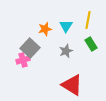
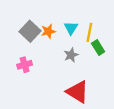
yellow line: (88, 20) -> (89, 32), moved
gray square: (30, 48) -> (30, 31), moved

